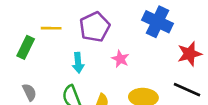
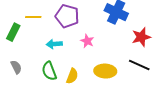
purple pentagon: (95, 27) -> (67, 16), turned -30
cyan arrow: (78, 63) -> (54, 44), turned 91

